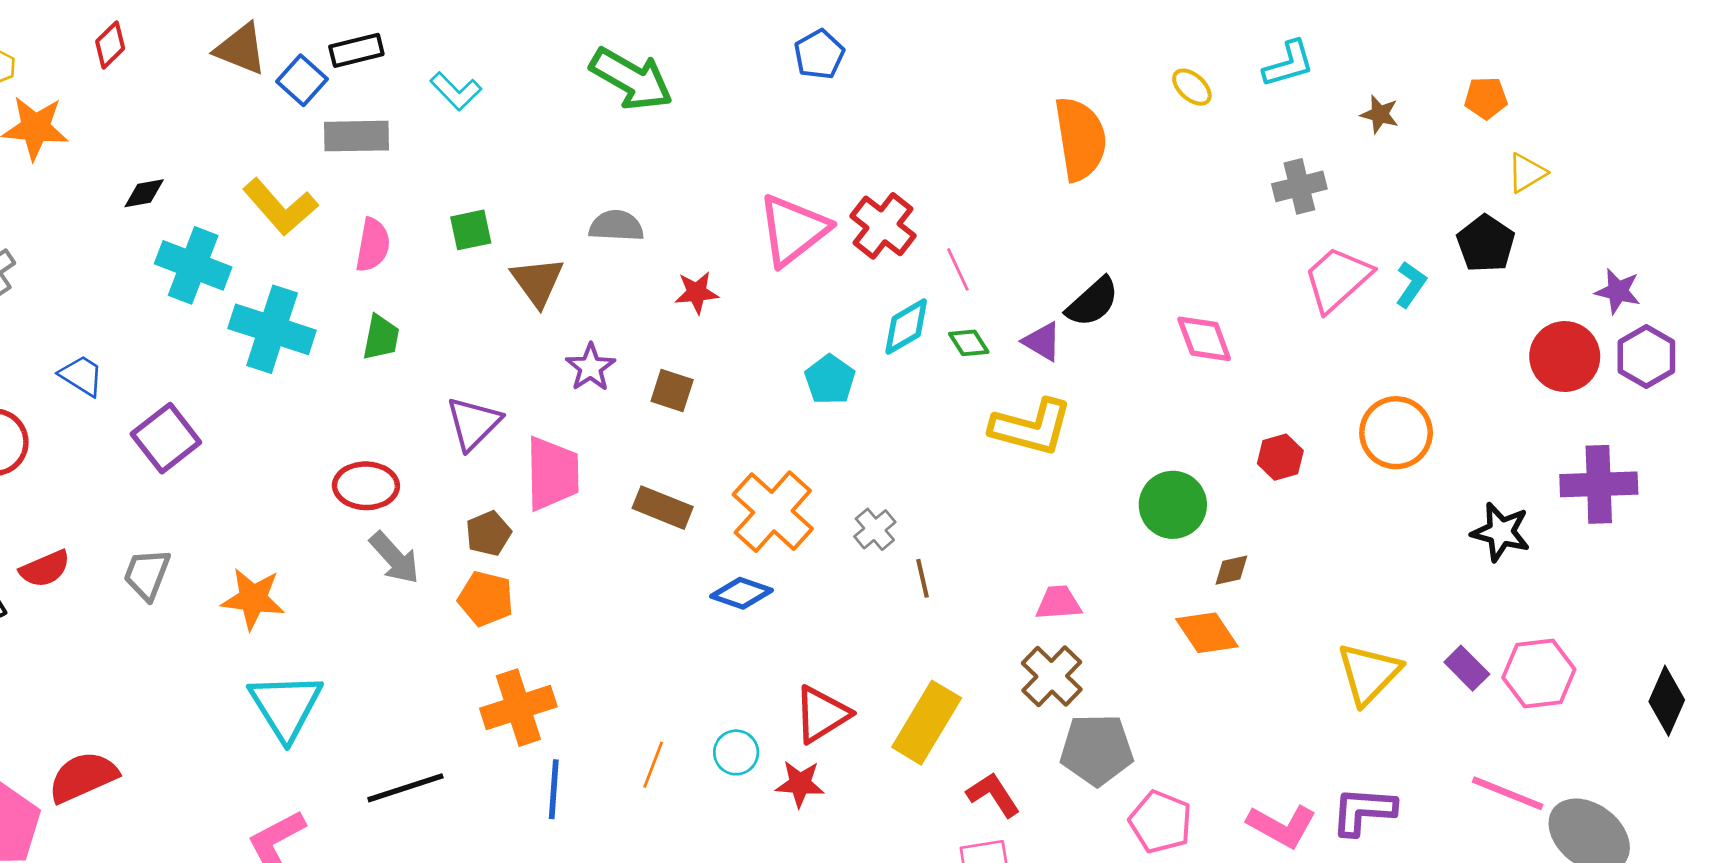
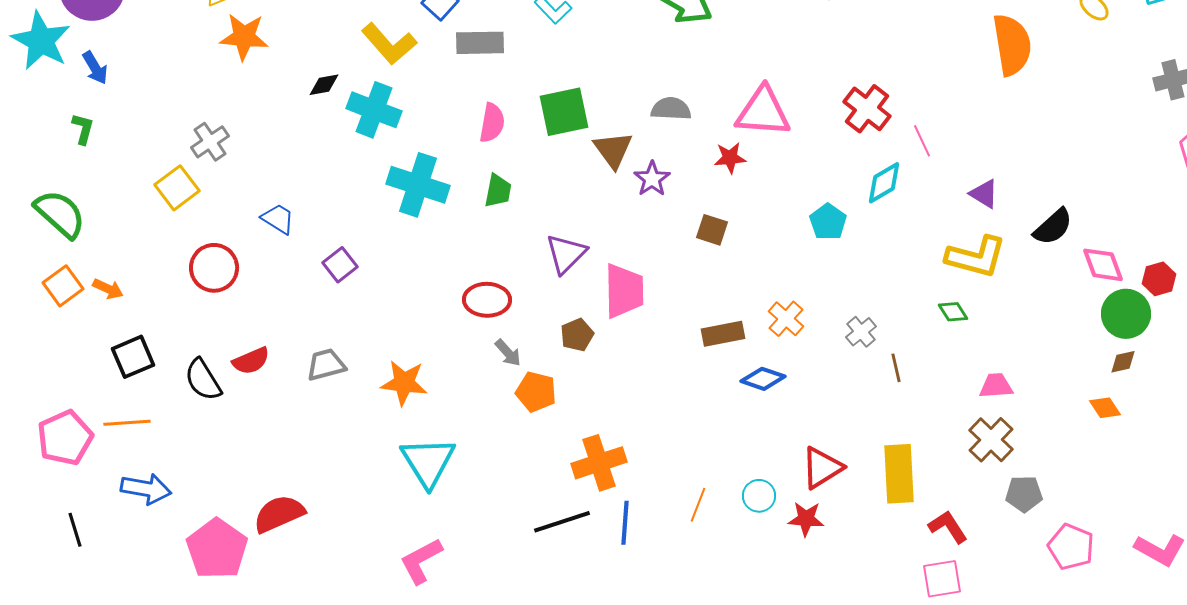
yellow L-shape: (280, 207) -> (389, 44), moved
green square: (471, 230) -> (564, 112), size x1.6
pink triangle: (793, 230) -> (763, 112), moved, turned 42
cyan cross: (193, 265) -> (374, 110), moved
black semicircle: (1093, 302) -> (1053, 227), moved
pink diamond: (1204, 339) -> (1103, 265), moved
green diamond: (969, 343) -> (953, 312), moved
purple star: (590, 367) -> (652, 179), moved
purple square: (166, 438) -> (340, 265), size x0.7
green circle: (1173, 505) -> (1126, 314), moved
brown rectangle: (663, 508) -> (723, 334), moved, turned -33
orange cross: (773, 512) -> (786, 319), size x0.6
gray arrow: (395, 558) -> (508, 353), size x0.7
gray trapezoid: (147, 574) -> (326, 365), turned 54
orange pentagon: (486, 599) -> (536, 392), moved
orange diamond: (1207, 633) -> (1105, 408), size x0.7
yellow rectangle: (927, 723) -> (899, 474), turned -34
gray pentagon: (1097, 750) -> (1024, 494), size x0.7
black line: (405, 788) -> (562, 522), moved

